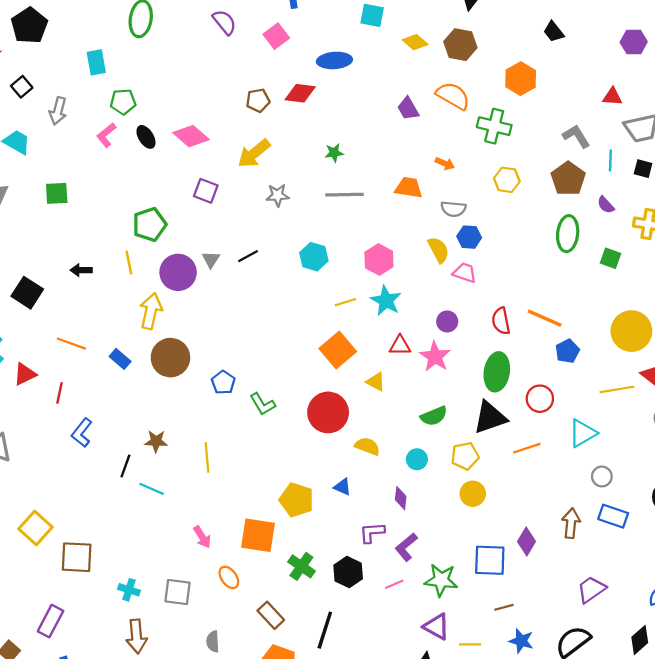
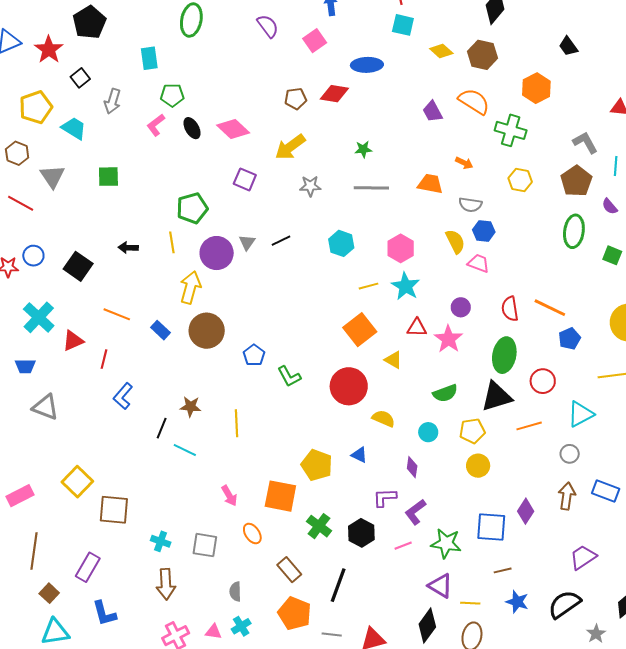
gray circle: (602, 476) -> (570, 454), moved

